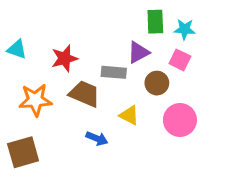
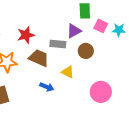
cyan star: (185, 29) -> (119, 30), moved
pink square: (180, 60) -> (101, 26), moved
pink circle: (180, 120) -> (101, 92), moved

